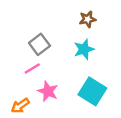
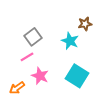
brown star: (88, 19) -> (85, 24), moved
cyan star: (84, 49) -> (70, 41), turned -30

